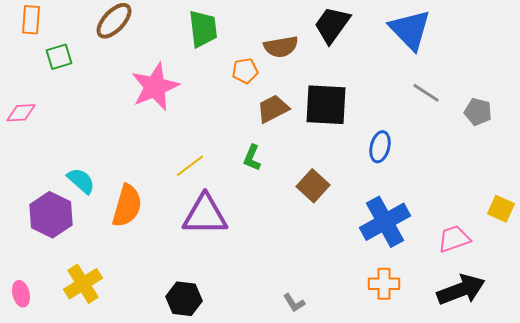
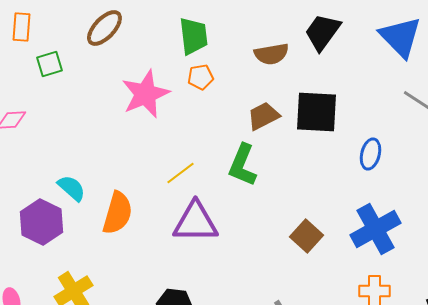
orange pentagon: (245, 71) -> (200, 77), moved
green L-shape: (252, 158) -> (242, 165), size x1.6
brown square: (313, 186) -> (306, 236), moved

